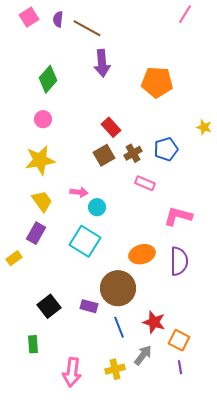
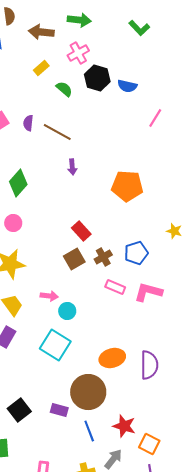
purple arrow: (102, 63) -> (72, 167), size x0.6
pink L-shape: (178, 216) -> (148, 292), moved

